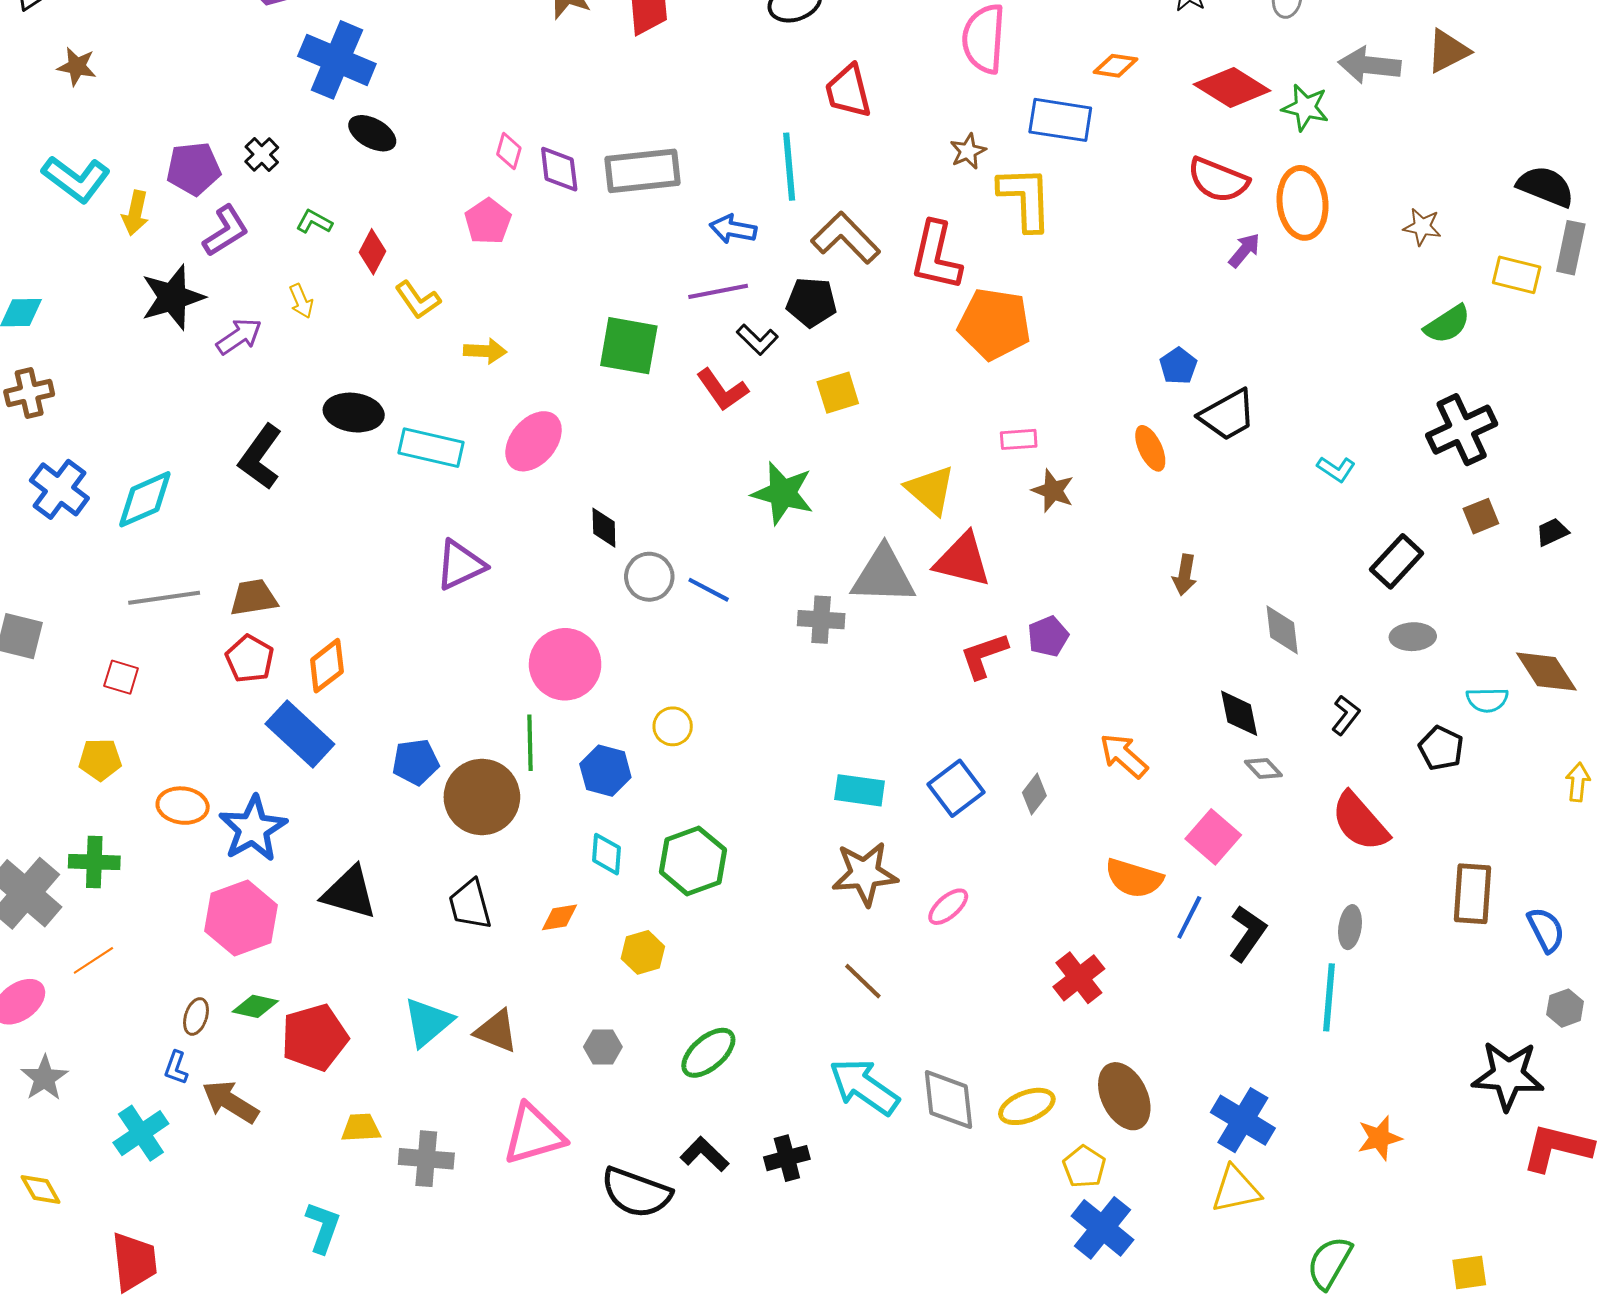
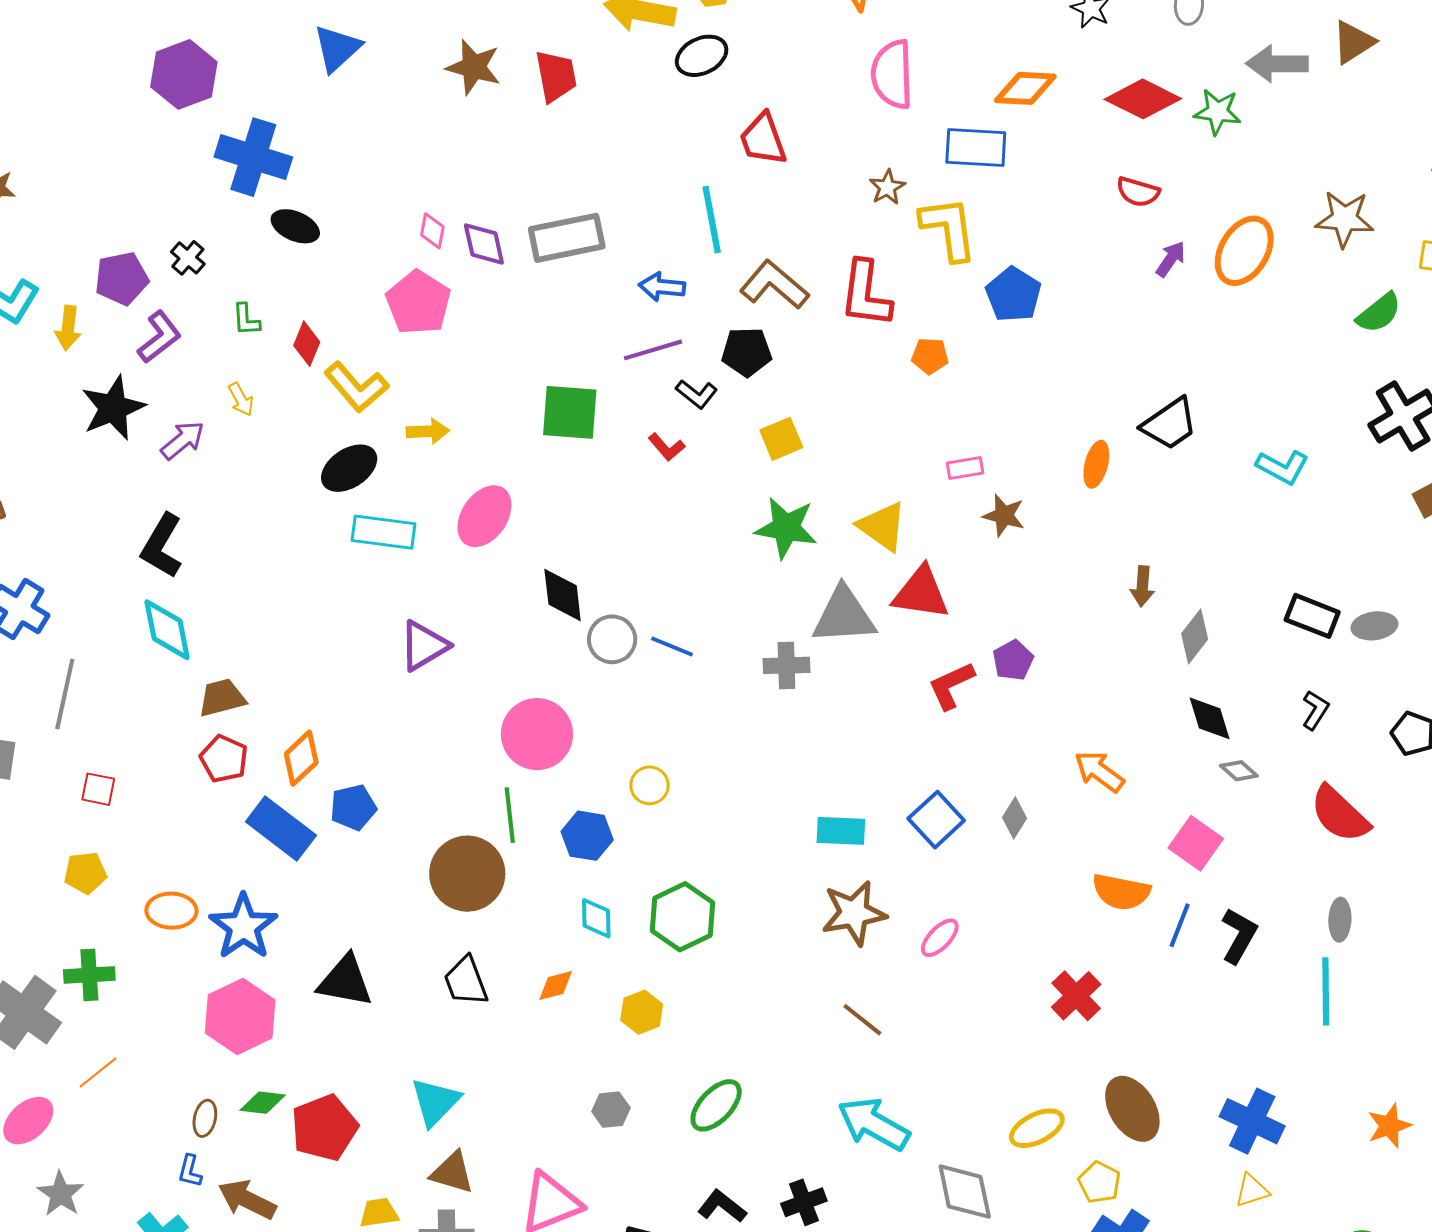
orange diamond: (1115, 66) -> (1025, 88), size x1.4
red semicircle: (1218, 180) -> (1138, 192), size x0.7
orange ellipse: (1303, 203) -> (1244, 251), moved, turned 42
pink pentagon: (488, 221) -> (418, 303), size x1.4
green L-shape: (314, 222) -> (246, 320), turned -117
brown star: (1422, 227) -> (1345, 219), size x1.5
yellow L-shape: (418, 300) -> (356, 387), size x1.4
orange pentagon: (994, 324) -> (930, 356), size x0.5
blue pentagon: (1178, 366) -> (1013, 295), moved, size x1.5
red L-shape: (722, 390) -> (667, 447), size x0.7
black ellipse: (354, 413) -> (349, 468), moved, turned -36
orange ellipse: (1150, 448) -> (1096, 464), turned 45
black L-shape: (260, 457) -> (162, 546), moved
cyan L-shape: (1336, 469) -> (1282, 467), size x1.4
green star: (783, 493) -> (786, 528), moved
cyan diamond: (145, 499) -> (167, 630), moved, turned -72
black diamond: (604, 528) -> (563, 595), size x1.4
black rectangle: (1397, 561) -> (1312, 616), moved, turned 74
gray line: (164, 598) -> (65, 694), moved, turned -64
gray diamond: (1282, 630) -> (1195, 636), moved, turned 50
blue pentagon: (416, 762) -> (353, 807), moved
brown triangle: (496, 1031) -> (452, 1172), moved
gray diamond: (949, 1100) -> (965, 1192), moved
yellow triangle: (1236, 1189) -> (1252, 1191), size x0.7

